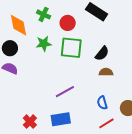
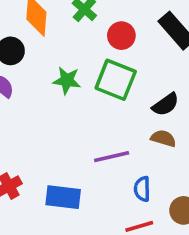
green star: (44, 44) -> (67, 80), moved
purple line: (65, 92) -> (112, 157), moved

